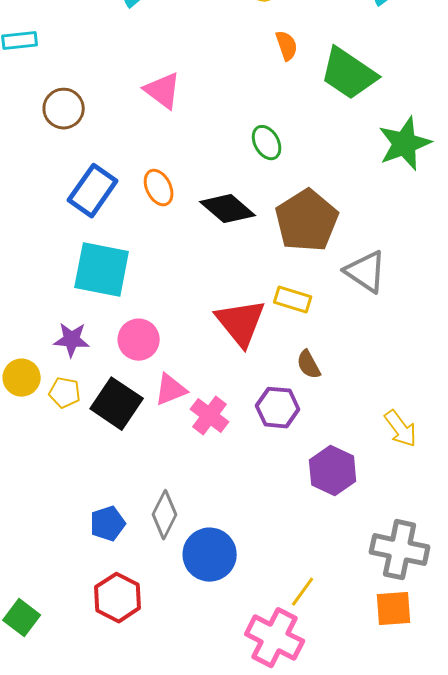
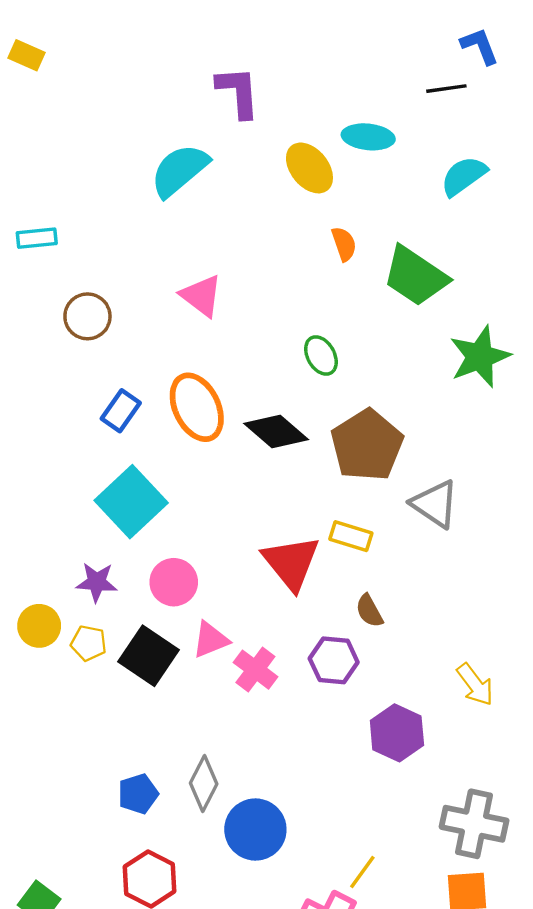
orange ellipse: (159, 188) -> (197, 407), size x1.6
blue rectangle: (93, 191) -> (121, 411), size x0.7
cyan square: (102, 270) -> (131, 502), turned 36

